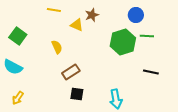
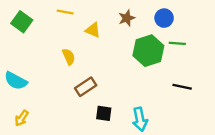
brown star: (92, 15) -> (127, 18), moved
green square: (18, 36) -> (22, 22), moved
black square: (77, 94) -> (104, 113), moved

